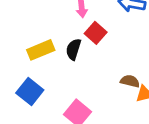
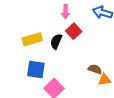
blue square: (30, 92) -> (36, 70), moved, turned -36

